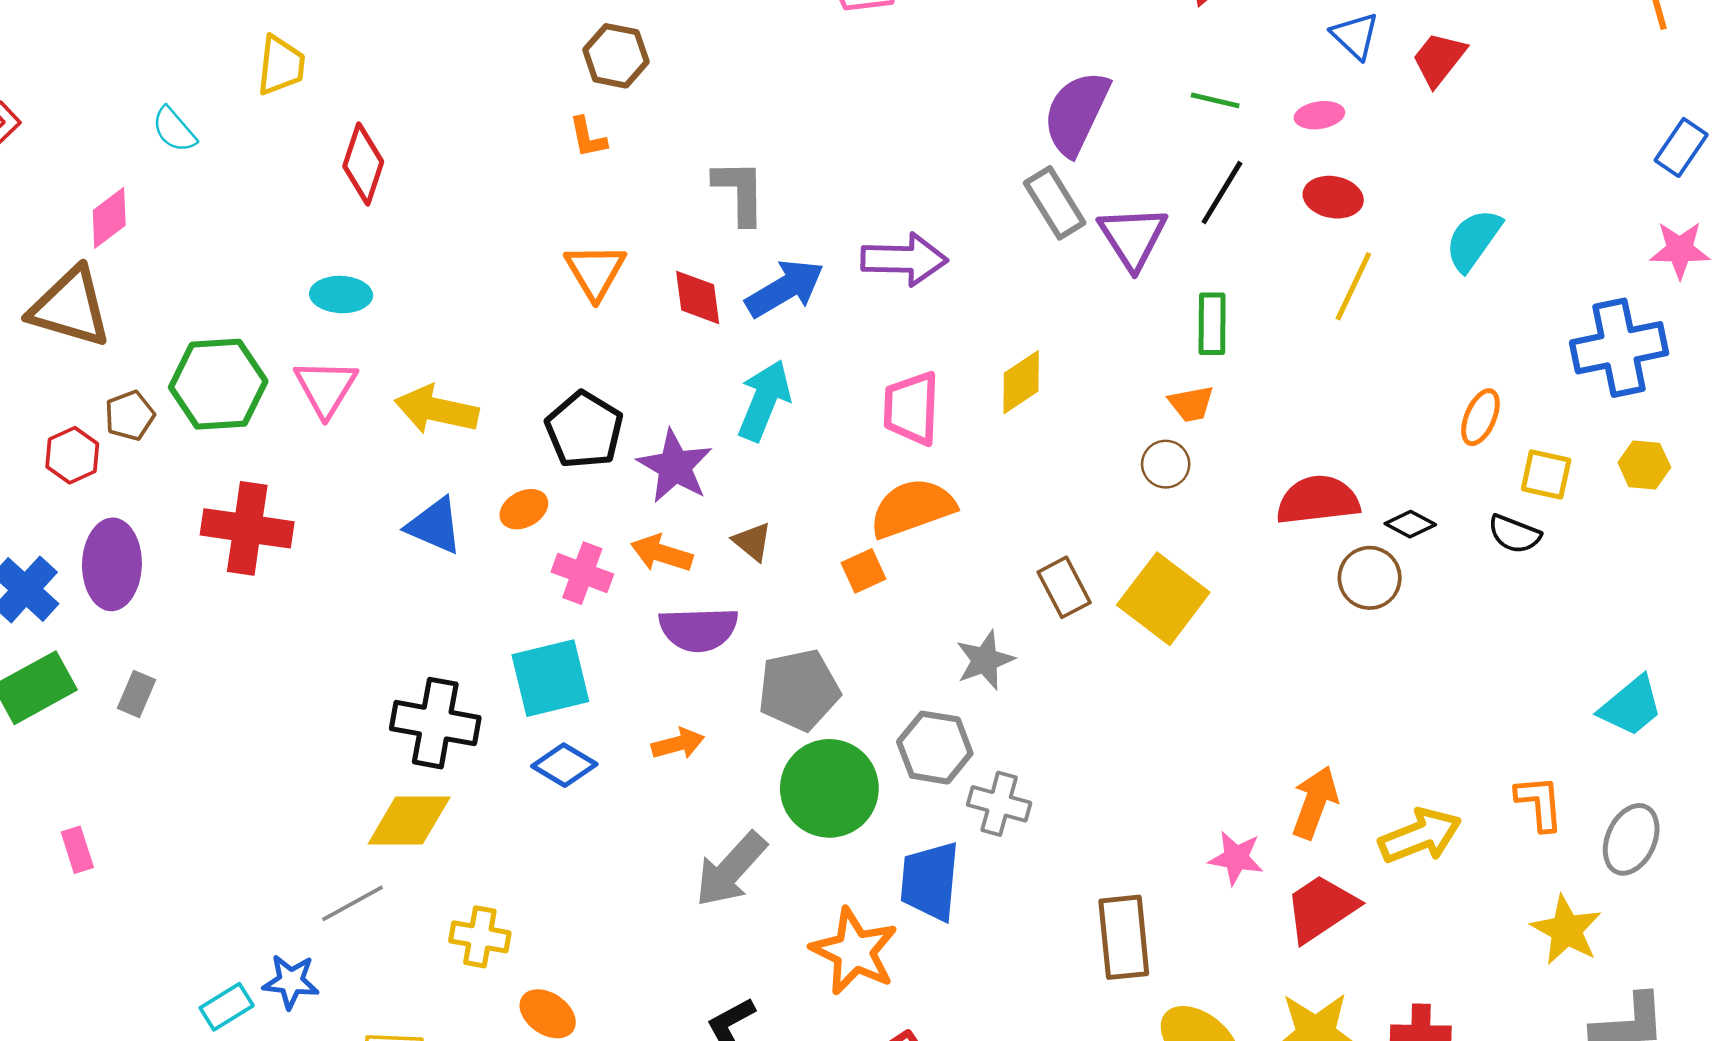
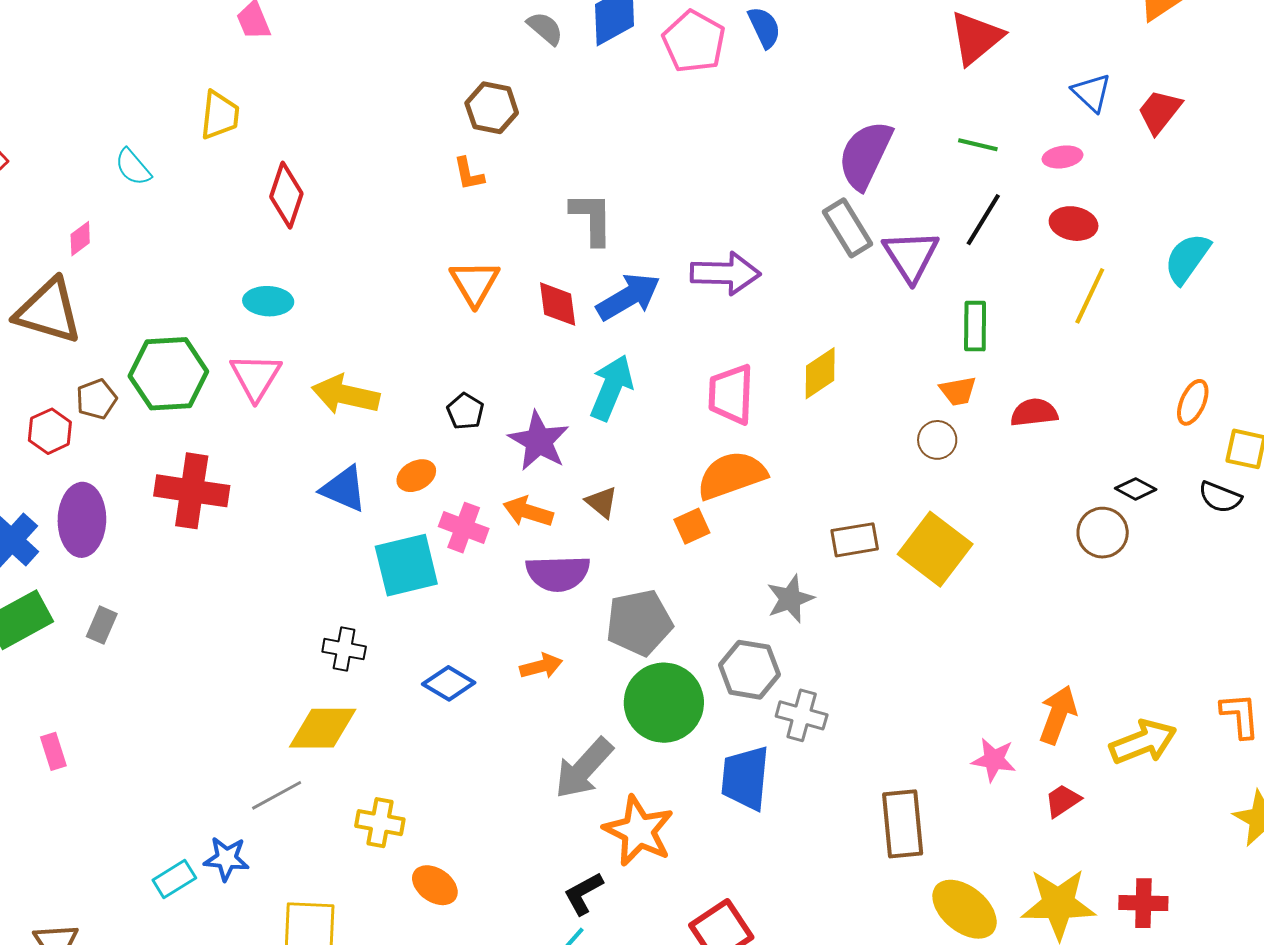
pink diamond: (109, 218) -> (80, 239), size x0.7
black pentagon: (584, 430) -> (465, 411), size x0.6
red semicircle: (1318, 500) -> (1034, 413), moved, size x0.7
brown rectangle: (1064, 587) -> (855, 540), turned -72
cyan square: (550, 678) -> (406, 565), moved
black cross: (435, 723) -> (344, 649), size x0.6
red trapezoid: (1321, 908) -> (1063, 801), size x0.6
orange star: (854, 951) -> (639, 831), moved

